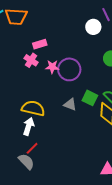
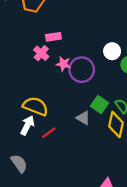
white circle: (93, 27) -> (112, 51), moved
gray triangle: (70, 104) -> (83, 118), moved
red line: (32, 148) -> (49, 133), moved

